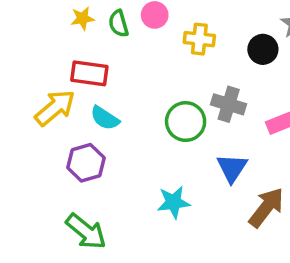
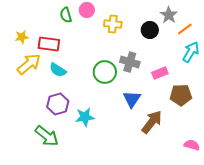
yellow star: (82, 18) -> (22, 37), moved
purple hexagon: (86, 163) -> (58, 104), moved
cyan star: (174, 202) -> (85, 117), moved

